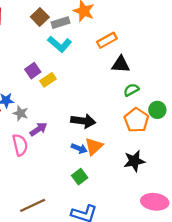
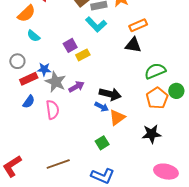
black triangle: (121, 64) -> (133, 45), moved
green semicircle: (131, 90) -> (155, 71), size x1.5
gray star: (20, 113) -> (56, 82), size x1.5
purple arrow: (38, 129) -> (76, 87), moved
blue arrow: (79, 148) -> (102, 107), moved

